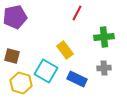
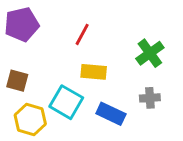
red line: (77, 13) -> (82, 34), moved
green cross: (104, 37) -> (150, 53), turned -30
yellow rectangle: (65, 50) -> (94, 72), turned -48

